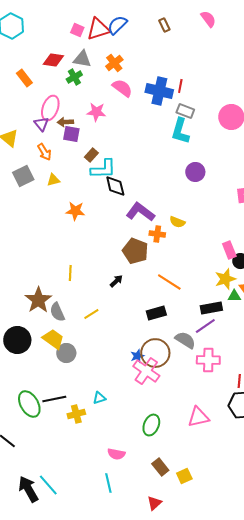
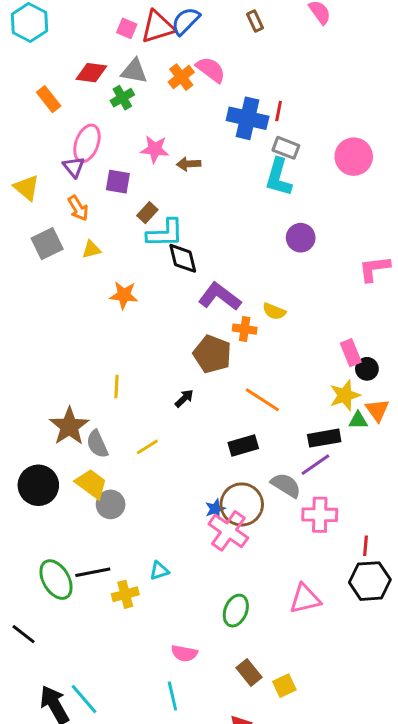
pink semicircle: (122, 88) -> (211, 70), moved
brown arrow: (65, 122) -> (189, 164), moved

